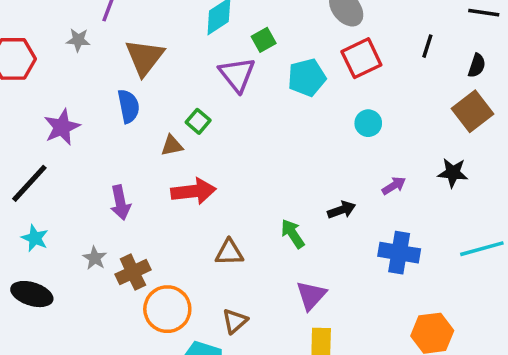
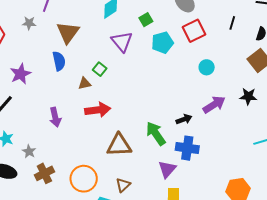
green square: (264, 40) -> (146, 20), moved
cyan circle: (368, 123) -> (207, 67), moved
purple arrow: (394, 186) -> (214, 105), size x1.6
green arrow: (293, 234) -> (156, 134), size x1.4
brown triangle: (229, 252) -> (119, 145), size x1.5
blue cross: (399, 253) -> (187, 148), moved
gray star: (95, 258) -> (29, 151), moved
brown cross: (133, 272) -> (44, 173), moved

